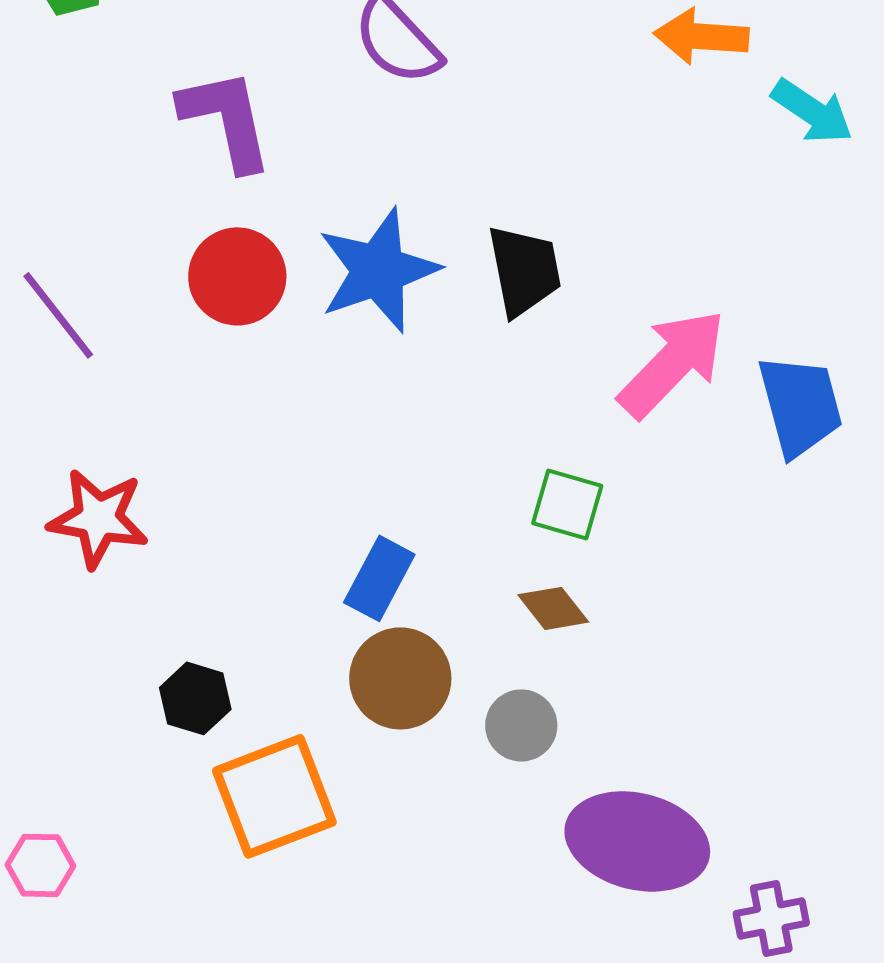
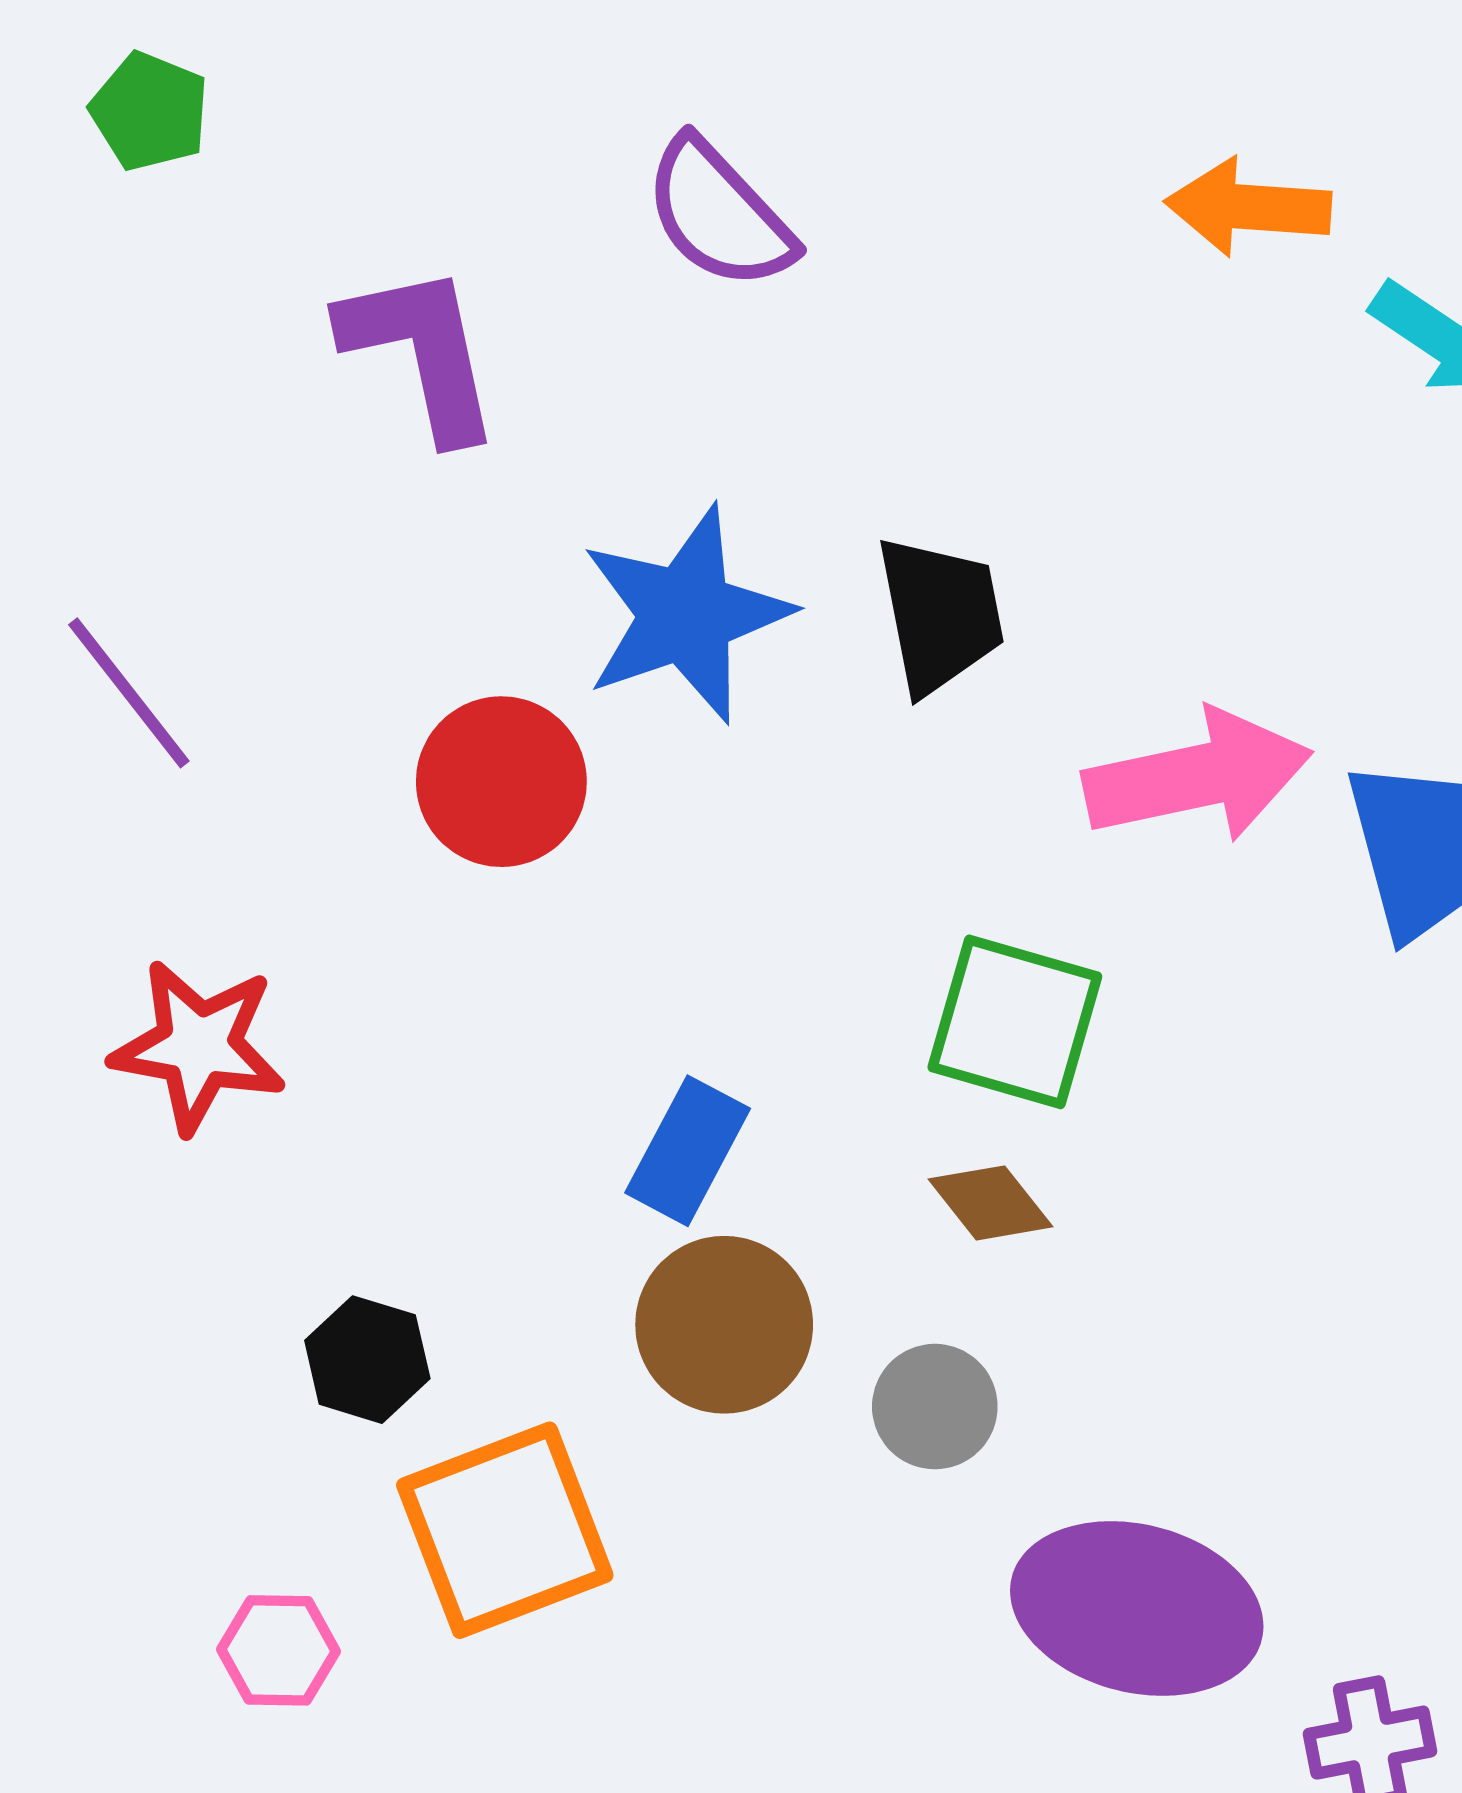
red circle: (237, 276) -> (501, 782), moved
pink arrow: (672, 363) -> (1198, 776), turned 34
green square: (567, 504) -> (1015, 1022), size x1.4
pink hexagon: (40, 865) -> (279, 1650), moved

